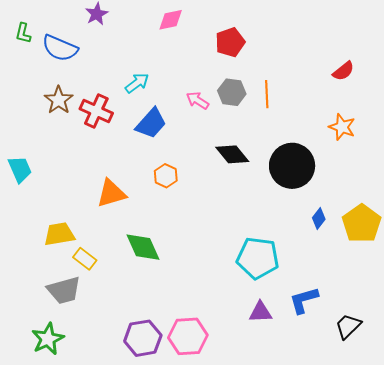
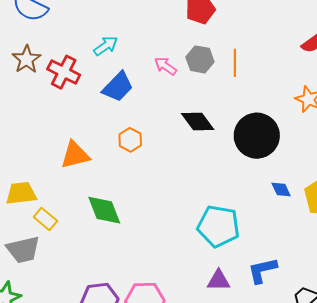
blue diamond: (319, 218) -> (281, 189), turned -65

